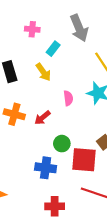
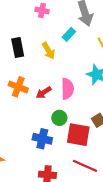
cyan rectangle: (53, 49) -> (69, 34), moved
pink semicircle: (68, 98) -> (67, 89), moved, size x1.5

